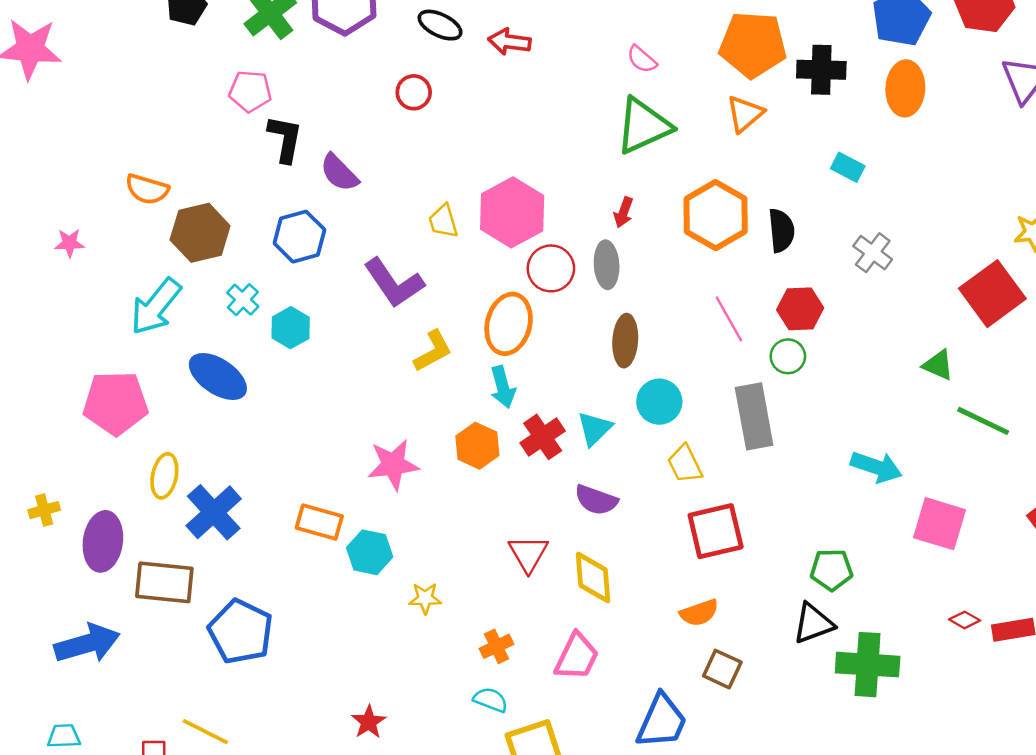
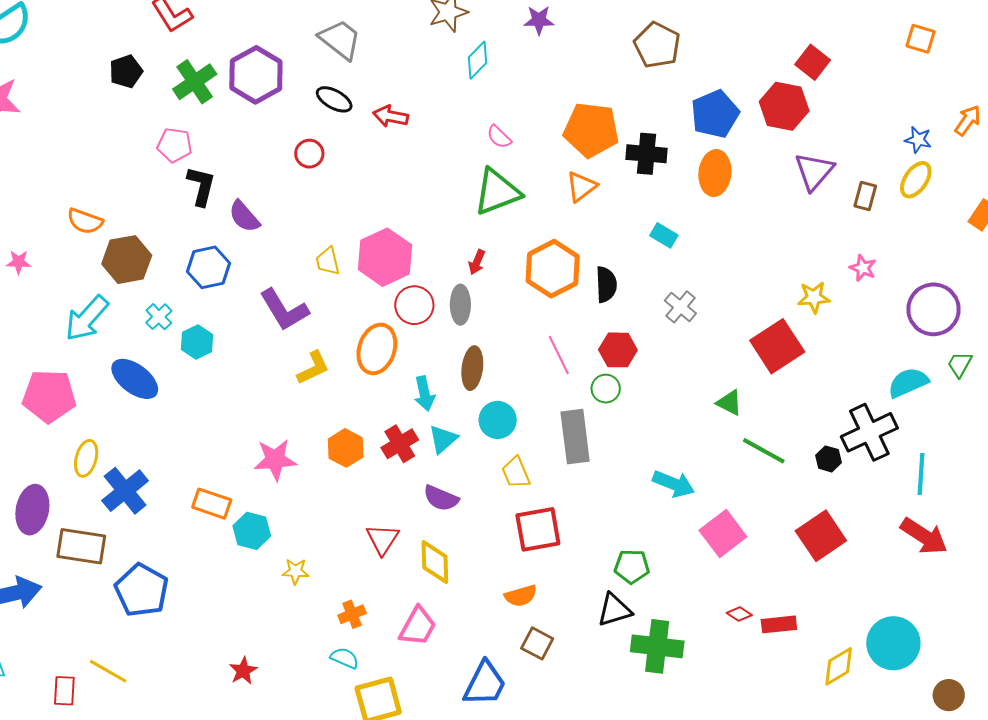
cyan arrow: (503, 387) -> (424, 394), moved
pink square: (939, 524) -> (723, 534), turned 33

